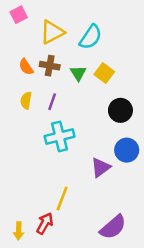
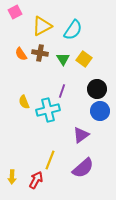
yellow semicircle: (26, 100) -> (24, 102), moved, turned -32
purple line: (52, 102) -> (62, 91), moved
blue circle: (127, 150) -> (100, 111), moved
purple semicircle: (113, 227) -> (83, 168), moved
yellow arrow: (19, 231) -> (12, 177), moved

